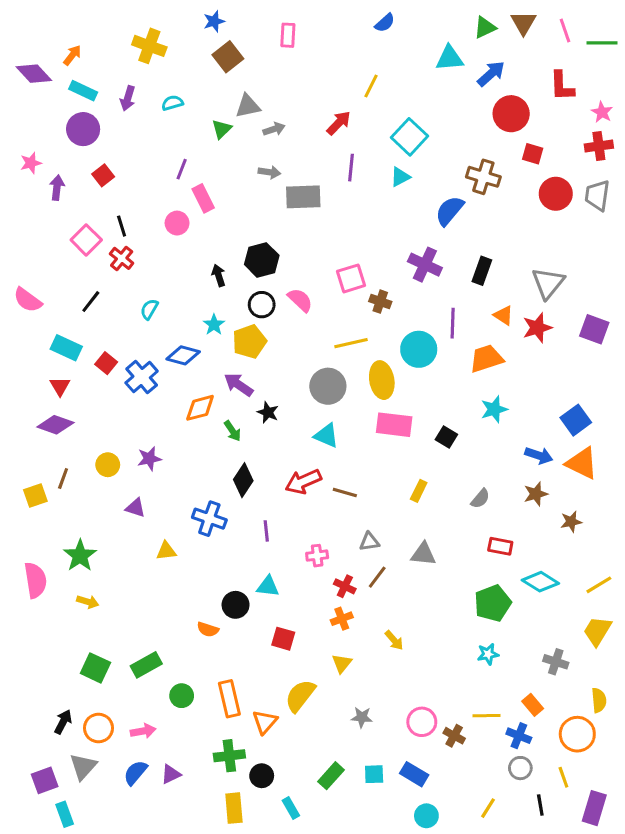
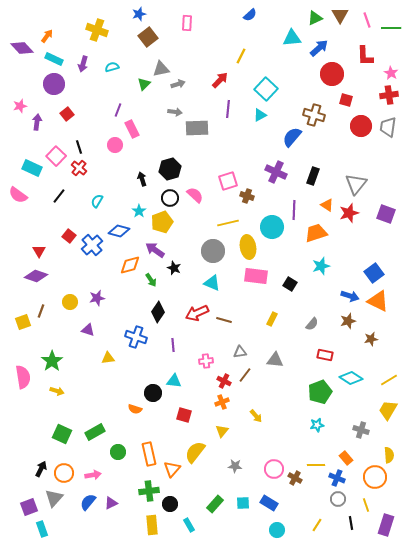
cyan rectangle: (66, 348) -> (32, 168), moved

